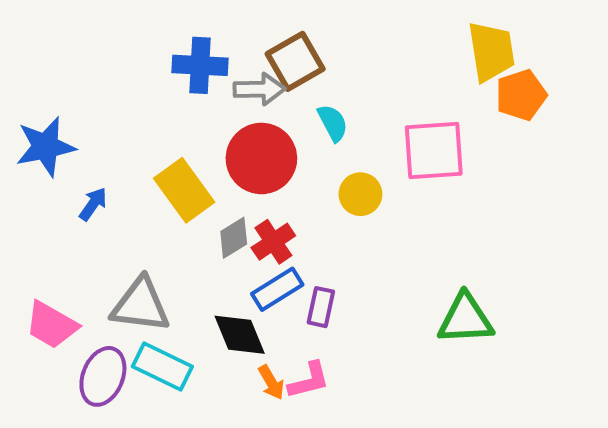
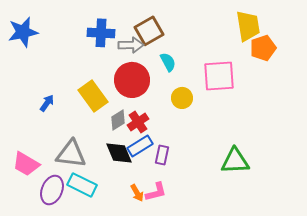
blue star: (45, 147) -> (23, 32), moved
black diamond: (240, 335) -> (119, 153), moved

